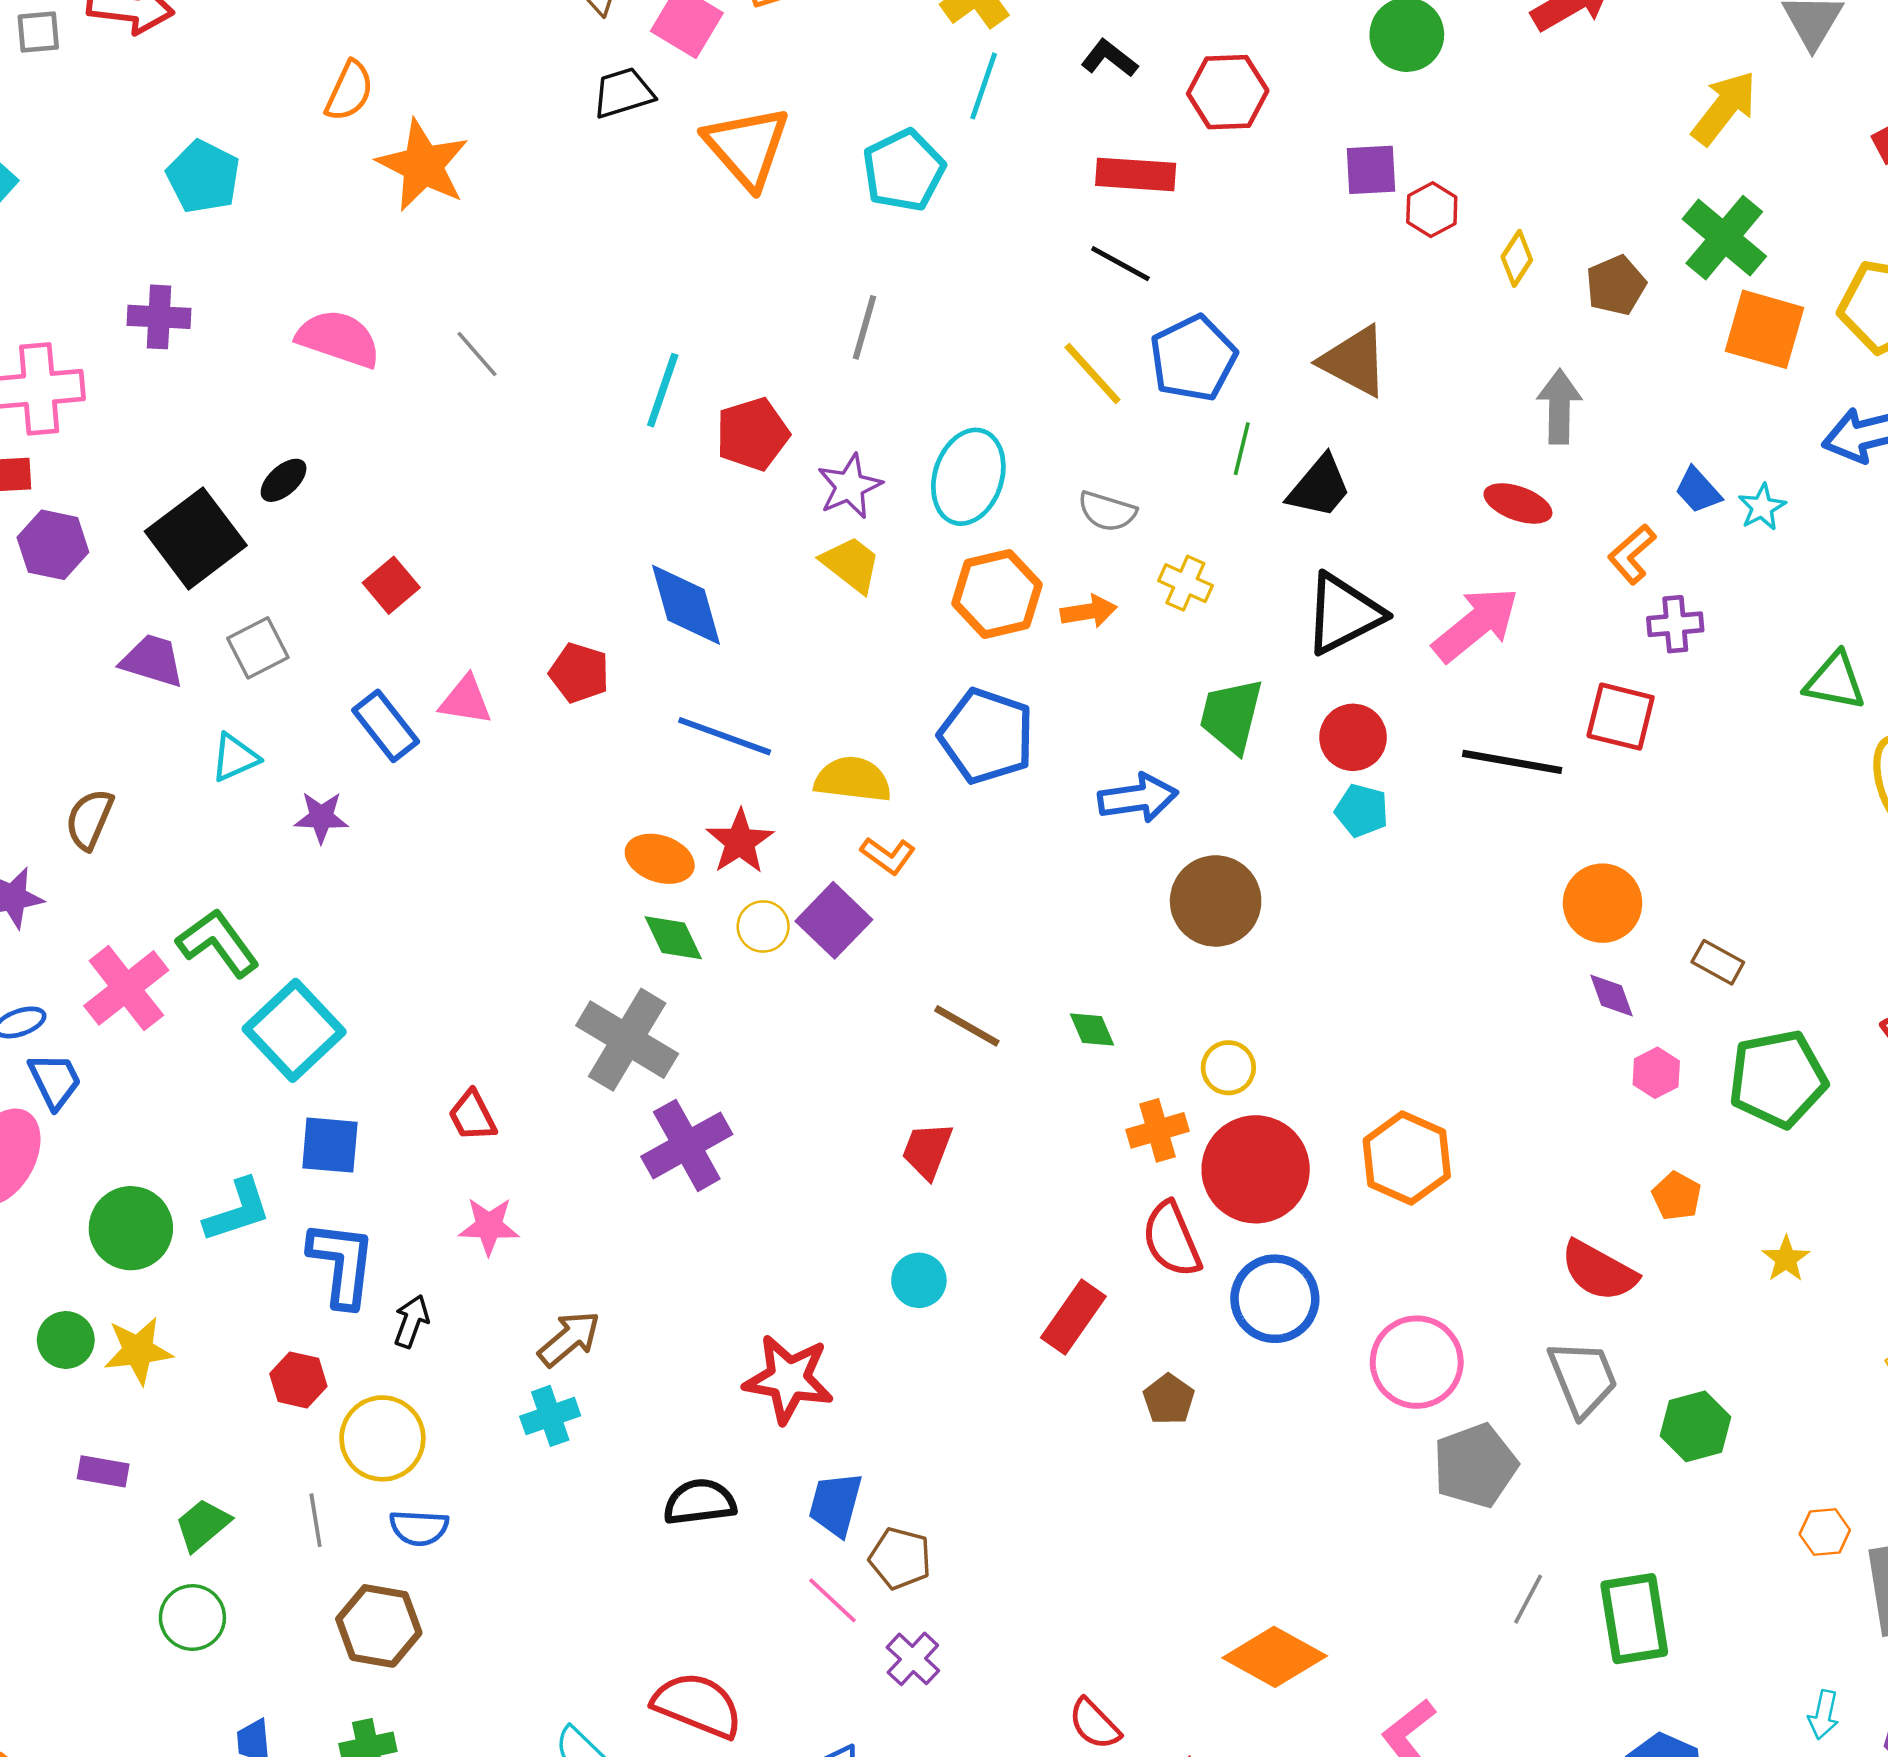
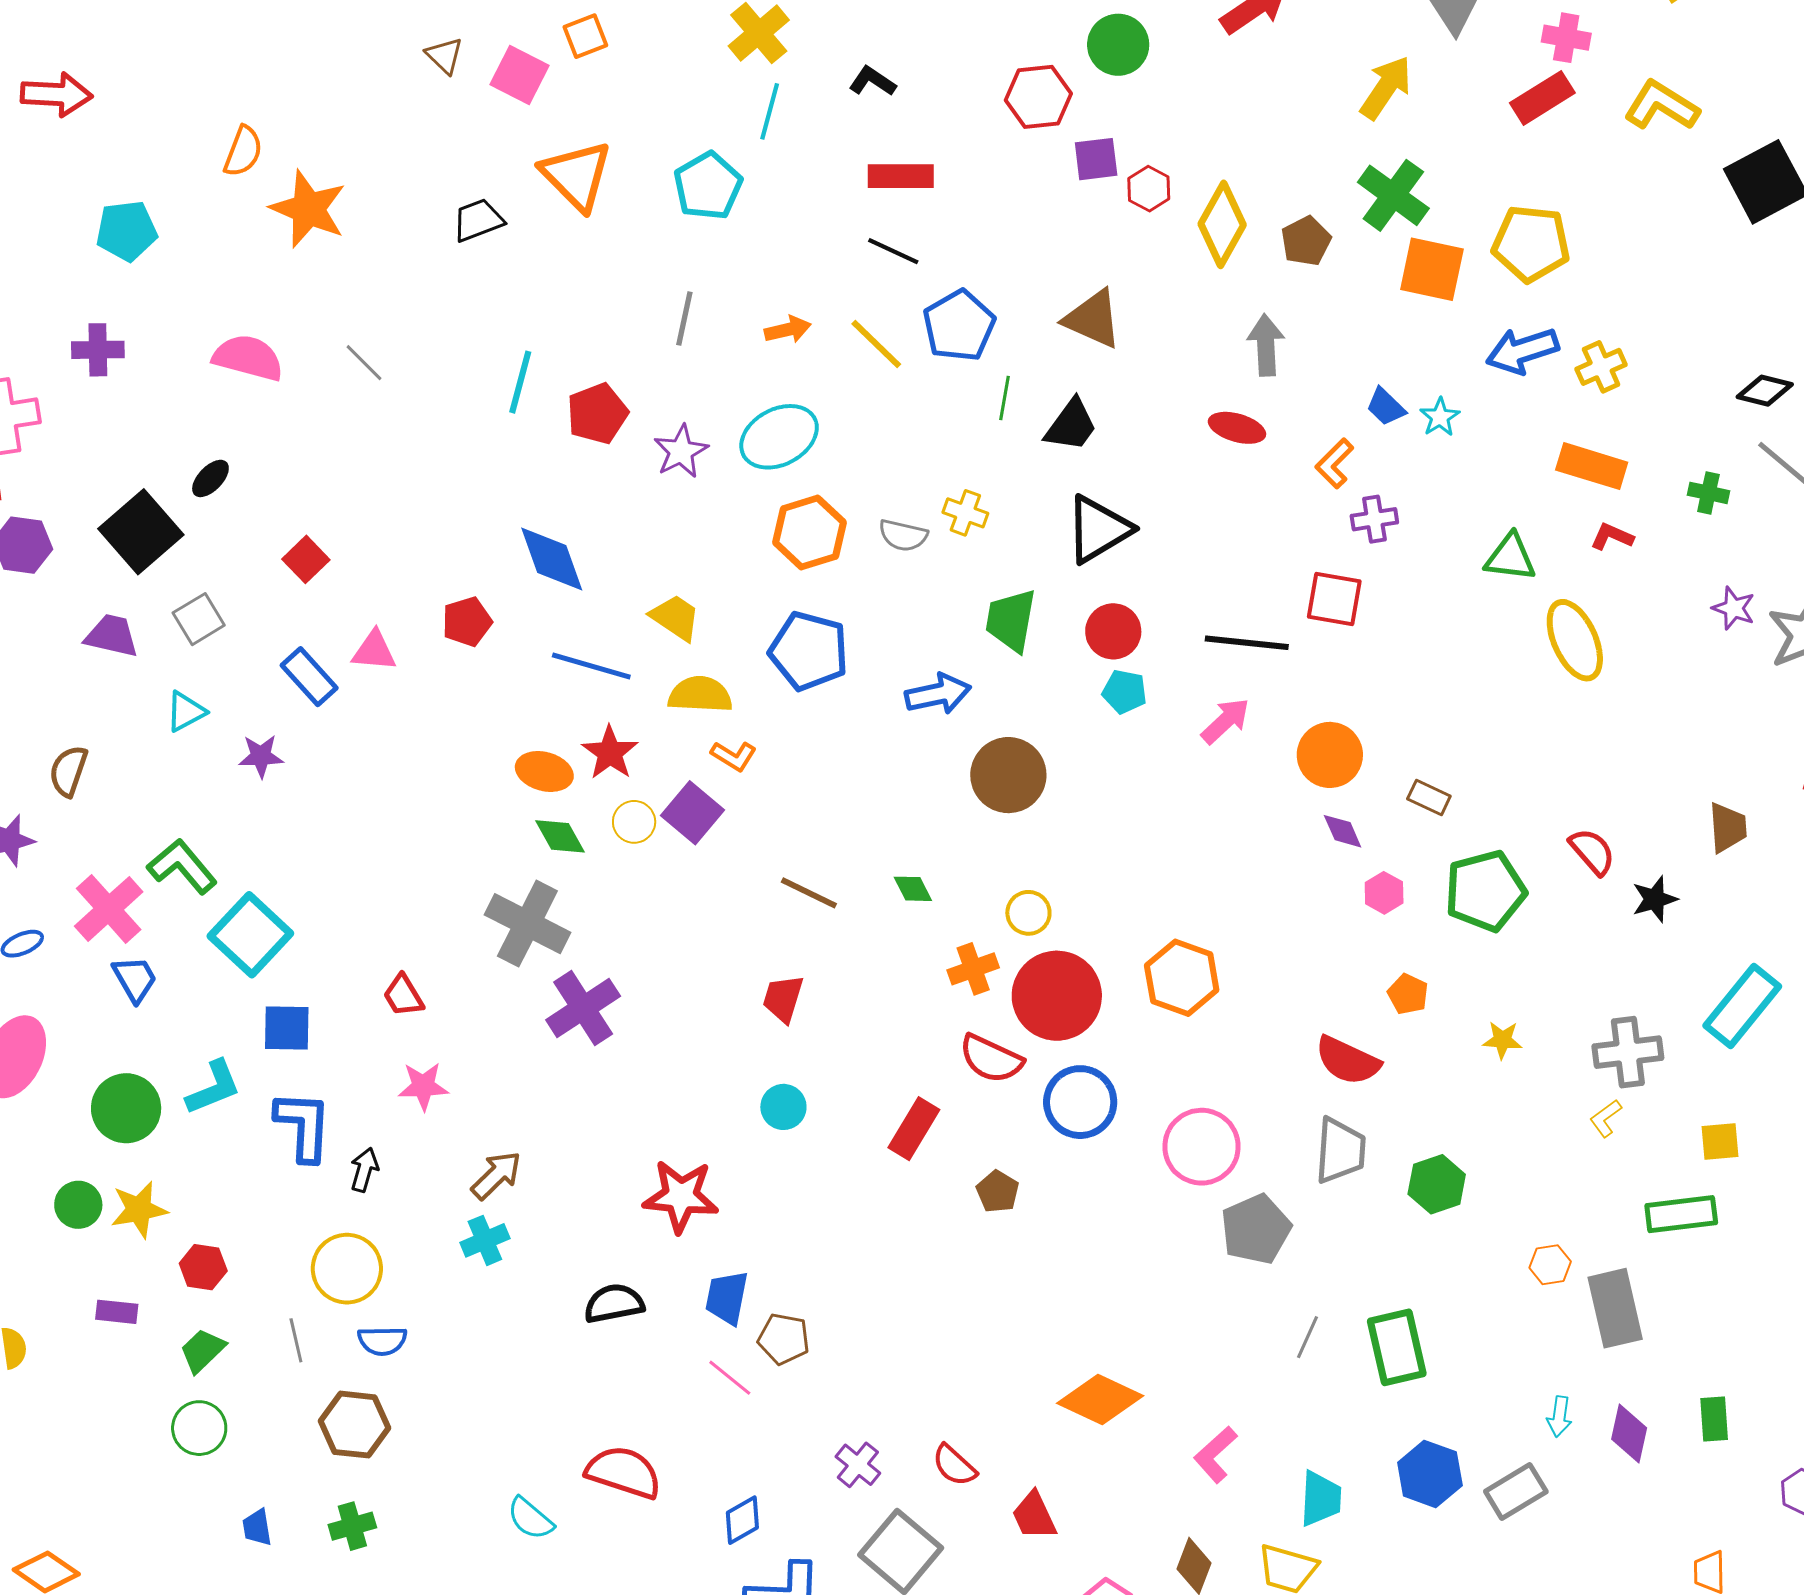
red hexagon: (1228, 92) -> (1038, 97), moved
black trapezoid: (623, 93) -> (478, 220), moved
cyan pentagon: (203, 177) -> (127, 231), turned -30
yellow diamond: (1517, 258) -> (1222, 224), size x1.8
cyan ellipse: (968, 477) -> (779, 437), turned 48
gray semicircle: (1107, 511) -> (903, 535), moved
yellow trapezoid: (851, 564) -> (675, 617), moved
orange arrow: (1089, 611) -> (788, 330), moved
pink arrow: (1476, 624) -> (1225, 721), moved, size x0.7
red pentagon: (579, 673) -> (467, 622), turned -30
blue trapezoid: (55, 1081) -> (135, 979), moved
red semicircle: (1172, 1239) -> (991, 1059), turned -38
yellow star: (1786, 1259) -> (1502, 1040), turned -30
gray trapezoid: (1583, 1378) -> (1340, 1151), turned 30
red hexagon: (298, 1380) -> (203, 1267), moved
purple cross: (913, 1659) -> (858, 1465), moved

